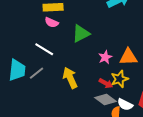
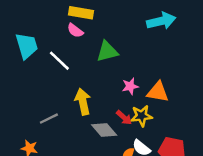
cyan trapezoid: (17, 70) -> (27, 46), moved, turned -35
gray line: (37, 73) -> (49, 119), moved
gray diamond: (105, 99) -> (104, 130), moved

